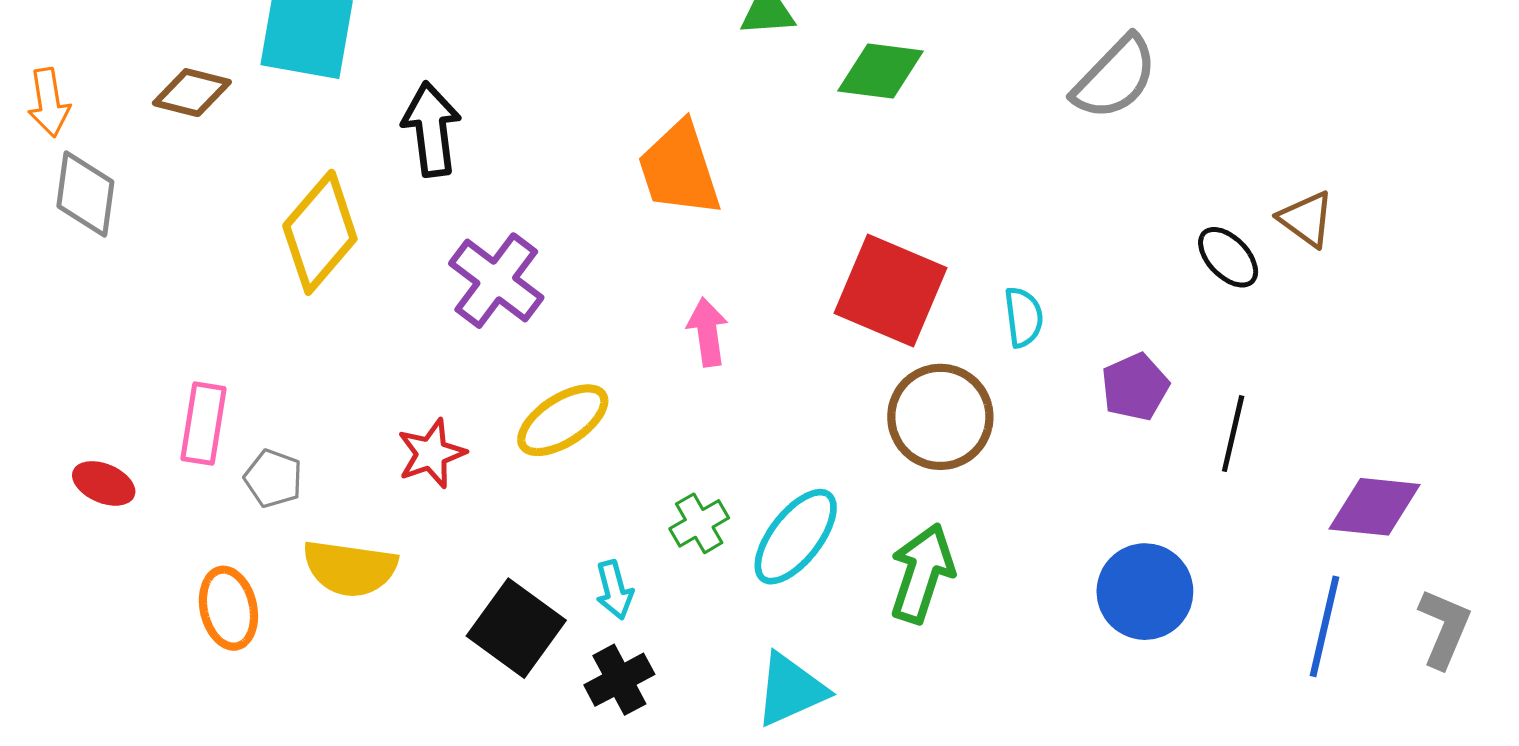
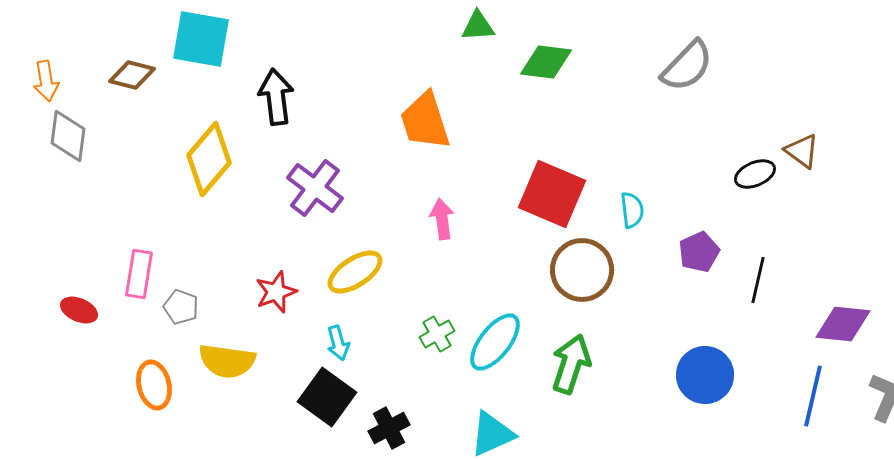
black ellipse: (1228, 257) -> (755, 174), turned -69
cyan arrow: (614, 590) -> (338, 343), moved

